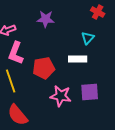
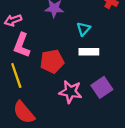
cyan triangle: (88, 38) -> (83, 29), moved
purple square: (90, 92) -> (102, 87), turned -30

